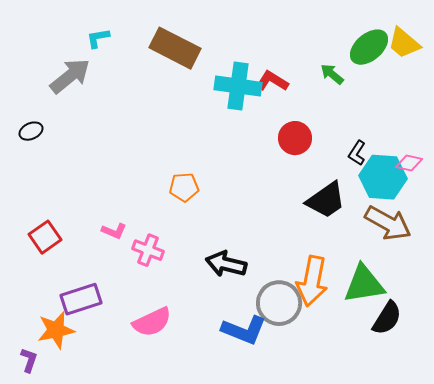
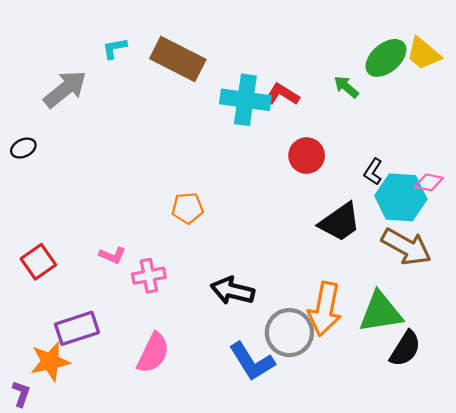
cyan L-shape: (98, 38) -> (115, 48), moved
pink cross: (148, 250) -> (149, 276), turned -32
pink semicircle: (152, 322) -> (153, 353), turned -39
blue L-shape: (244, 330) -> (252, 362), turned 36

